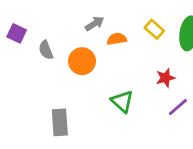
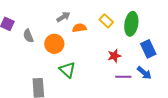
green triangle: (122, 101) -> (67, 70), moved
purple line: (178, 107) -> (123, 77), turned 42

